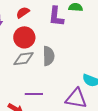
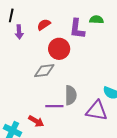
red circle: (24, 37) -> (59, 49), moved
gray semicircle: (49, 56) -> (71, 95), moved

